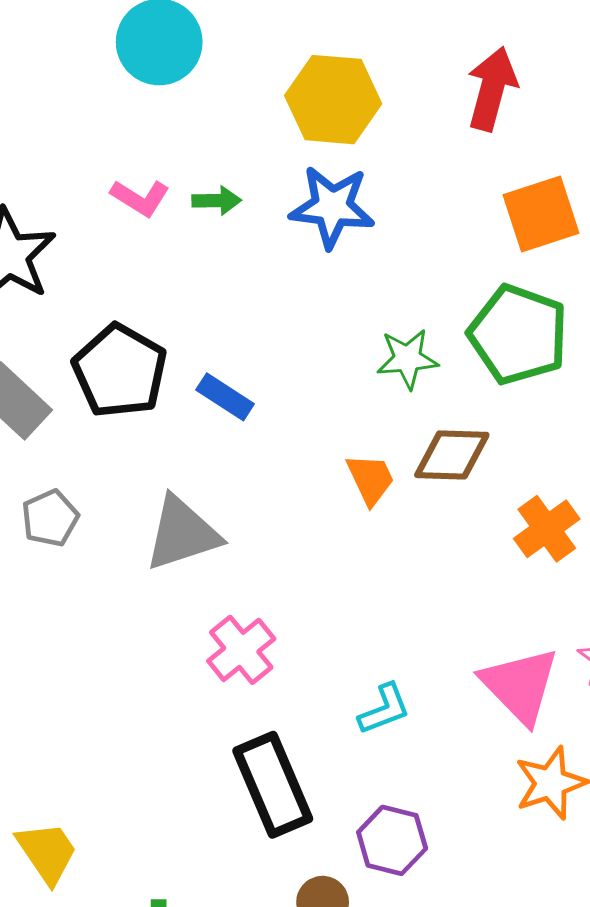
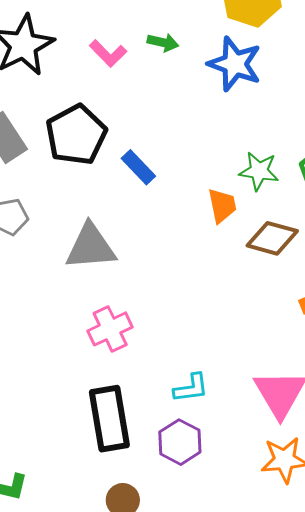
pink L-shape: (140, 198) -> (108, 53), moved
orange trapezoid: (371, 479) -> (222, 206), moved
purple hexagon: (392, 840) -> (180, 442), moved

